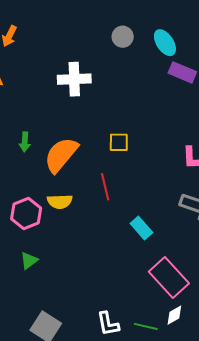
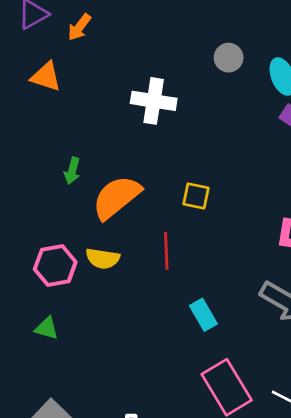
green triangle: (29, 261) -> (47, 328), turned 42

